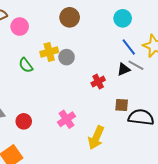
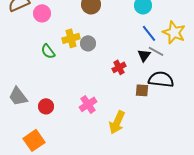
black triangle: (124, 69) -> (144, 55), turned -32
black semicircle: (141, 117) -> (161, 79), moved

